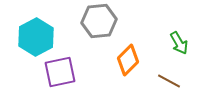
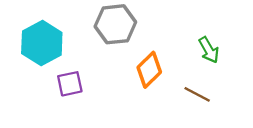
purple square: (60, 72) -> (70, 84), size x0.7

